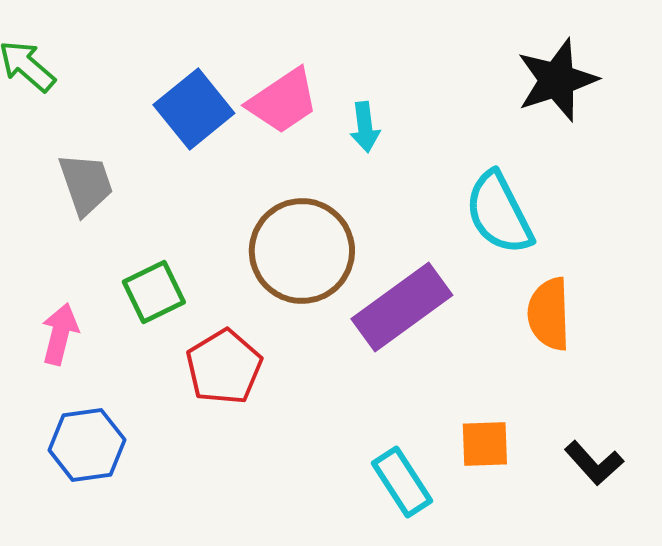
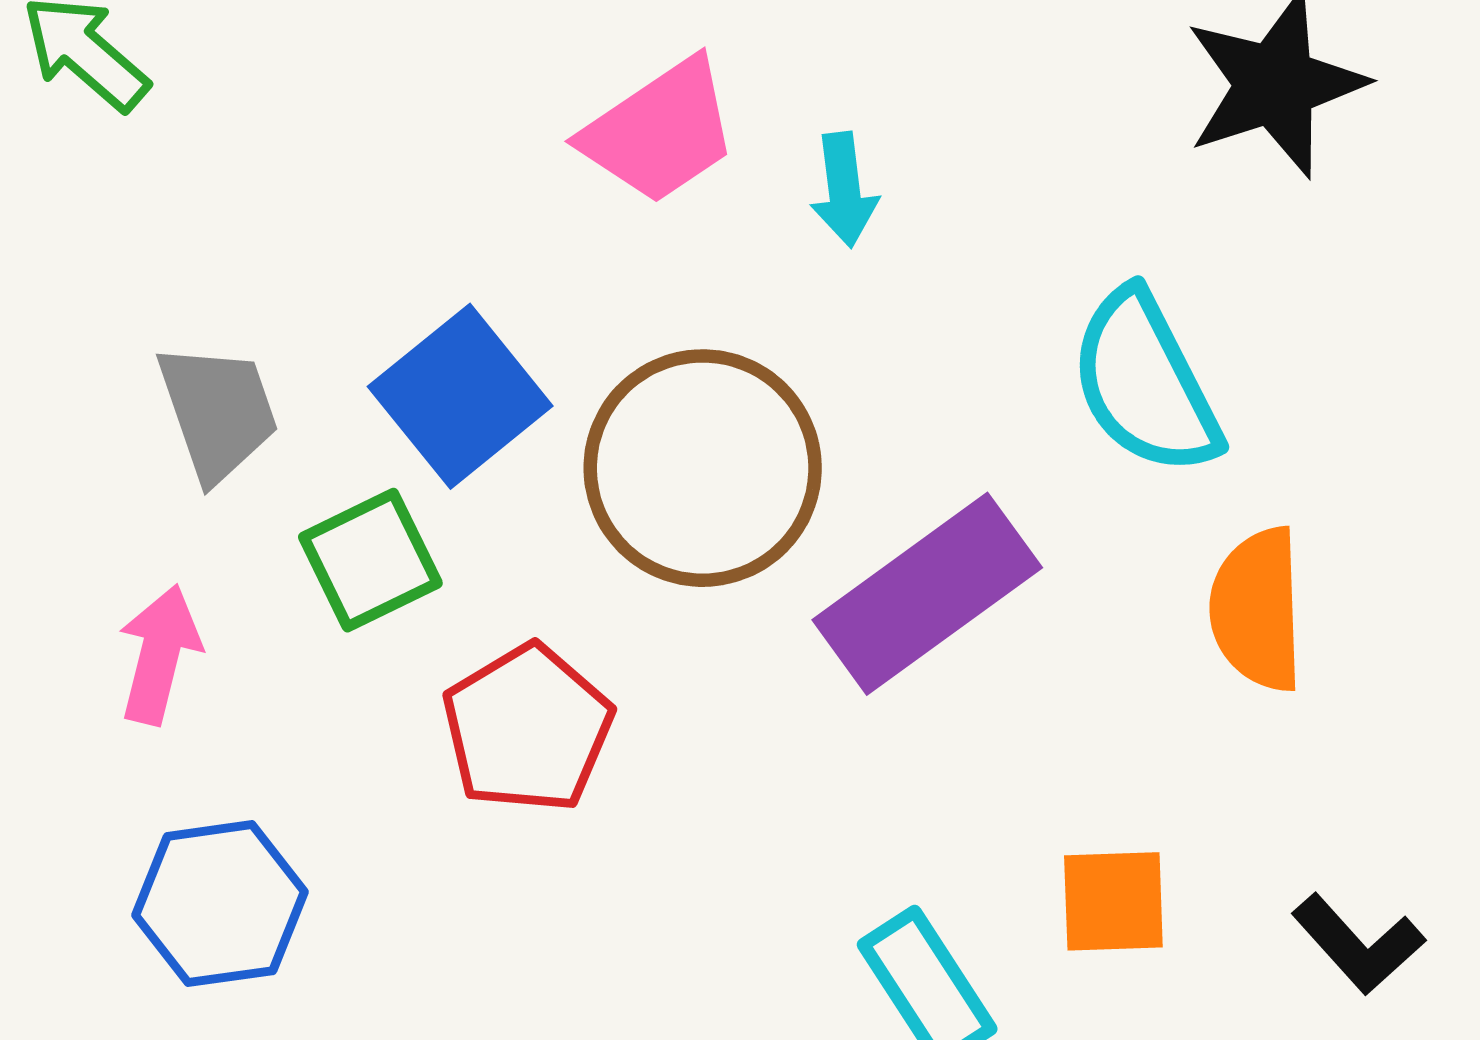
blue square: (194, 109) -> (460, 396), moved
gray trapezoid: (86, 184) -> (218, 412), moved

